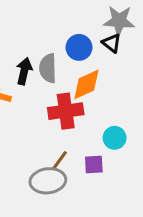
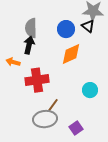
gray semicircle: (48, 68) -> (31, 28), moved
red cross: (66, 111) -> (37, 80), moved
purple square: (94, 164) -> (76, 128), moved, turned -32

